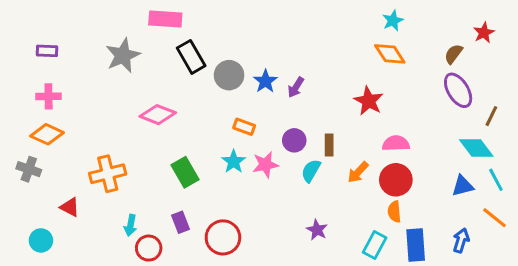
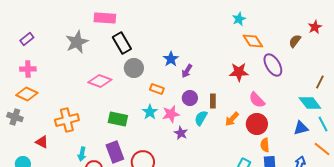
cyan star: (393, 21) -> (239, 19), moved
purple rectangle: (47, 51) -> (27, 39), turned -40
gray circle: (229, 75) -> (134, 68), moved
purple arrow: (296, 87) -> (187, 71), moved
purple ellipse: (458, 90) -> (273, 65), moved
red star: (369, 101) -> (239, 72), turned -30
pink semicircle: (396, 143) -> (257, 100), turned -132
green rectangle: (185, 172) -> (118, 119), turned -48
orange semicircle: (394, 212) -> (265, 145), moved
purple rectangle: (180, 222) -> (115, 152), size x1.5
purple star: (317, 230) -> (181, 133), moved

